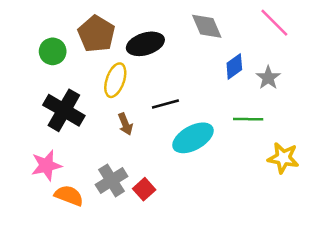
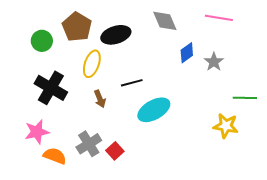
pink line: (274, 23) -> (219, 18), turned -36
green line: (248, 119) -> (245, 98), moved

